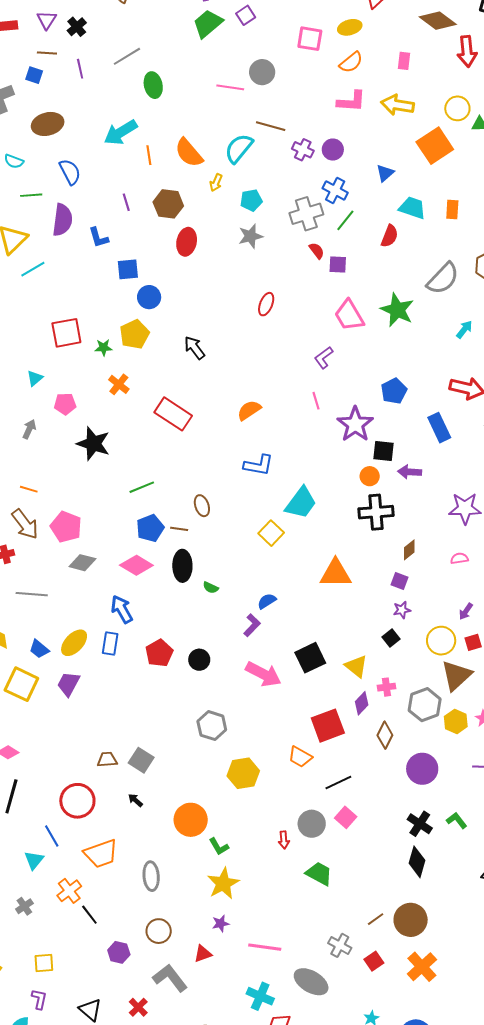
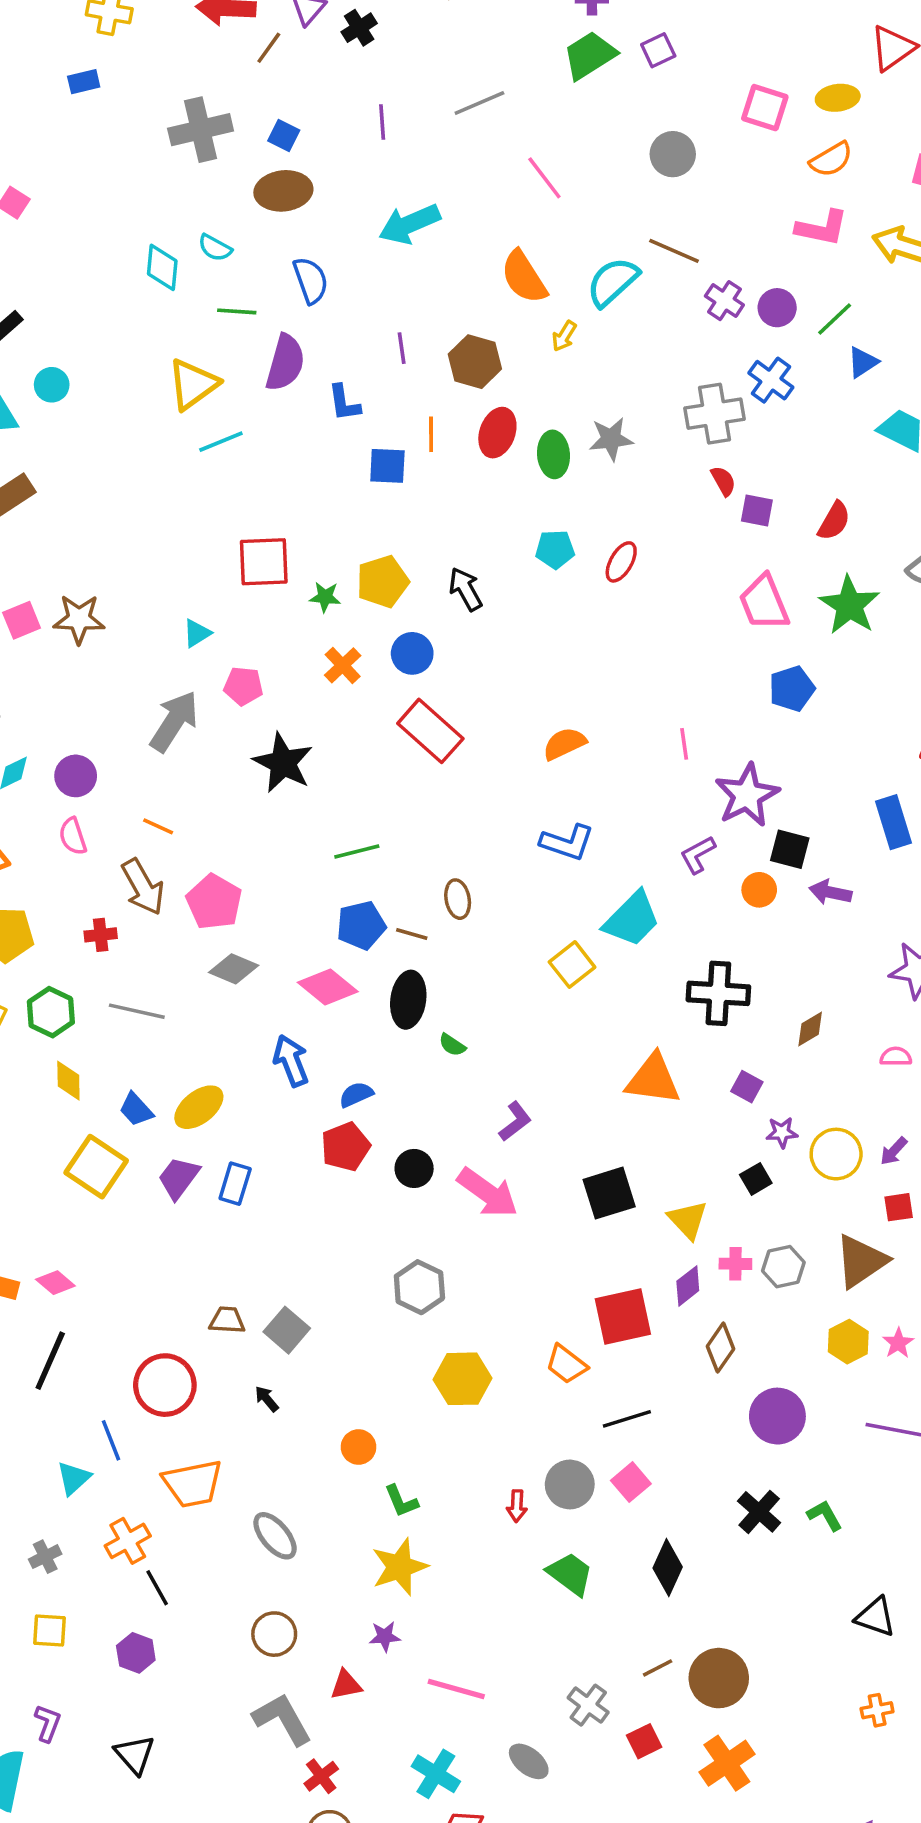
brown line: (47, 53) -> (269, 48), moved, turned -66
gray line: (127, 56) -> (479, 103), moved
purple line: (80, 69) -> (382, 122), moved
blue square: (34, 75) -> (284, 136), moved
green ellipse: (153, 85) -> (553, 454), moved
pink line: (230, 87) -> (544, 178), moved, turned 36
orange line: (149, 155) -> (431, 434), moved
cyan pentagon: (251, 200) -> (555, 549), moved
green line: (345, 220) -> (835, 319), moved
red semicircle: (390, 236) -> (834, 521), moved
blue circle: (149, 297) -> (412, 653), moved
black arrow: (195, 348) -> (466, 589), moved
purple L-shape: (324, 358) -> (698, 855), moved
blue pentagon: (394, 391) -> (792, 689), moved
gray arrow: (29, 429) -> (174, 721), size x1.8
black cross: (376, 512) -> (718, 993), moved
orange triangle: (335, 573) -> (653, 1079), moved
purple square: (400, 581) -> (747, 1087), moved
blue semicircle: (267, 601) -> (356, 1095), moved
yellow circle: (441, 641) -> (836, 1154), moved
blue rectangle: (110, 643) -> (235, 1184), moved
pink arrow: (263, 674) -> (488, 1193), moved
gray hexagon: (425, 705) -> (783, 1267), moved, size x0.7
orange circle: (191, 820) -> (359, 1447), size x0.6
black diamond: (417, 862) -> (668, 1567), moved
gray ellipse: (151, 876) -> (275, 1536), turned -44
purple hexagon: (119, 952) -> (136, 1653), moved
yellow square: (44, 963) -> (49, 1630), moved
gray ellipse: (311, 982) -> (529, 1761), size x0.7
red cross: (138, 1007) -> (321, 1776), moved

